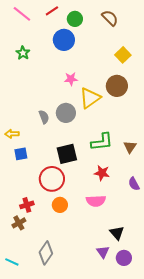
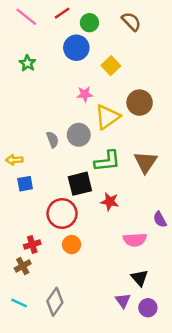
yellow square: (123, 55) -> (111, 66), moved
green L-shape: (102, 142) -> (107, 161), moved
brown triangle: (130, 147) -> (146, 162), moved, size x1.5
red star: (102, 173) -> (110, 202), moved
pink semicircle: (96, 201) -> (135, 240), moved
cyan line: (12, 262) -> (19, 303), moved

